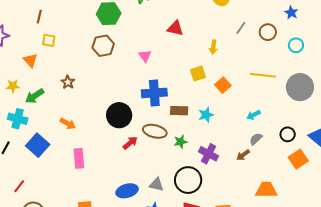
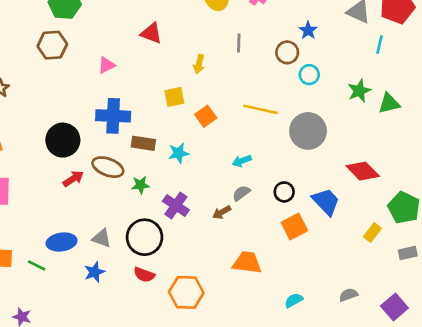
gray line: (241, 28) -> (239, 43), turned -40
brown circle: (268, 32) -> (287, 52), moved
pink triangle: (145, 56) -> (107, 65), turned 32

